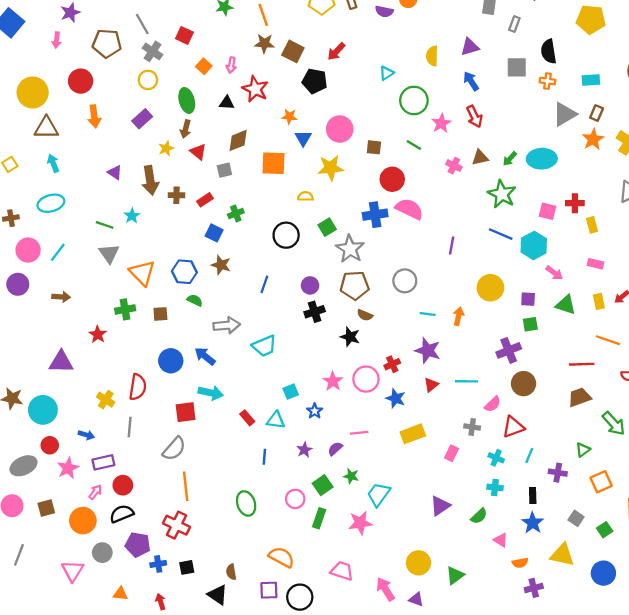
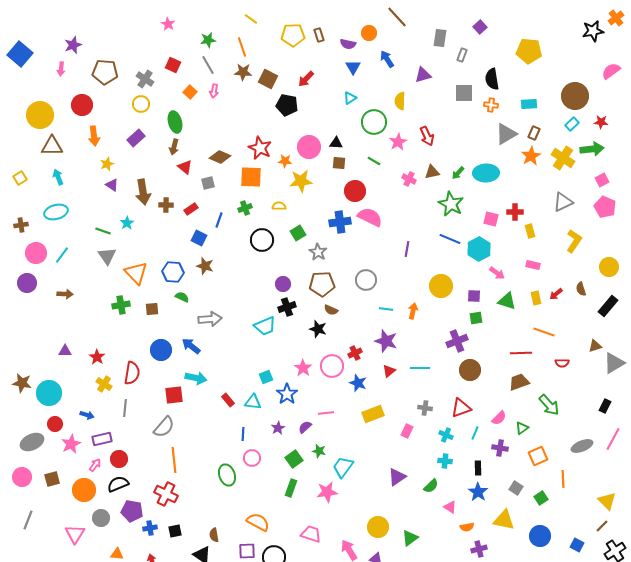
gray line: (142, 24) -> (208, 65), moved
yellow semicircle: (432, 56) -> (400, 101), moved
blue arrow: (471, 81) -> (387, 59), moved
red star: (255, 89) -> (260, 148), moved
black triangle: (227, 103) -> (336, 143), moved
orange star: (289, 116) -> (285, 161), moved
blue triangle: (303, 138) -> (353, 67), moved
brown diamond: (238, 140) -> (220, 157), turned 45
yellow star: (166, 148) -> (107, 164), moved
green cross: (236, 214) -> (245, 208), moved
gray star: (350, 249) -> (318, 252), size x0.7
blue line: (264, 284) -> (219, 220), moved
red star: (98, 335) -> (97, 357), moved
cyan trapezoid: (264, 346) -> (265, 326), moved
purple triangle: (61, 362) -> (65, 351), size x0.6
pink semicircle: (493, 404) -> (499, 418), moved
blue star: (315, 411) -> (287, 394), size x1.5
pink circle: (295, 499) -> (252, 458), moved

